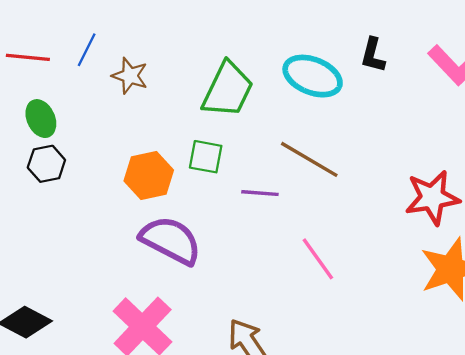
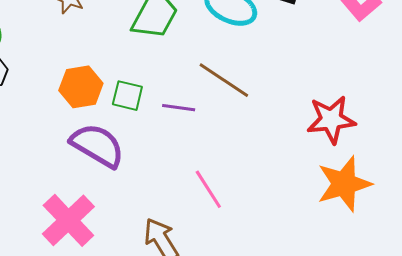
green square: (206, 157) -> (127, 96), moved
pink line: (318, 259) -> (208, 189), moved

